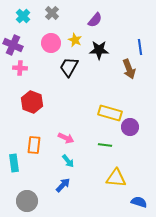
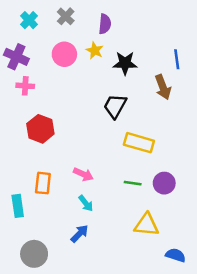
purple semicircle: (95, 20) -> (105, 24), moved, turned -35
black trapezoid: (69, 67) -> (115, 106), moved
purple circle: (130, 127) -> (164, 183), moved

